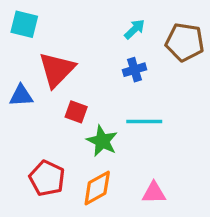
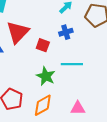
red square: (76, 112) -> (43, 45), moved

